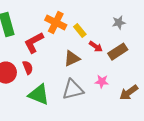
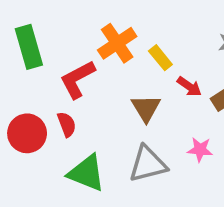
orange cross: (56, 23) -> (117, 43), turned 30
brown triangle: (72, 59) -> (146, 108), turned -36

